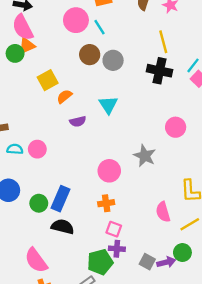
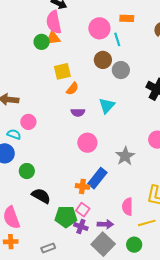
orange semicircle: (64, 96) -> (72, 89), turned 152
cyan semicircle: (15, 149) -> (14, 134), moved
pink circle: (37, 149) -> (28, 122), moved
pink circle: (109, 171) -> (87, 143), moved
blue rectangle: (60, 199) -> (97, 178), moved
green pentagon: (100, 262) -> (66, 217), moved
gray square: (147, 262) -> (103, 244), size x1.6
purple arrow: (166, 262) -> (105, 224), moved

